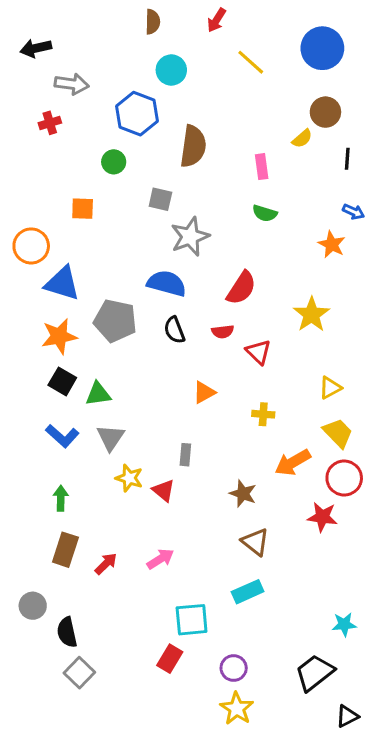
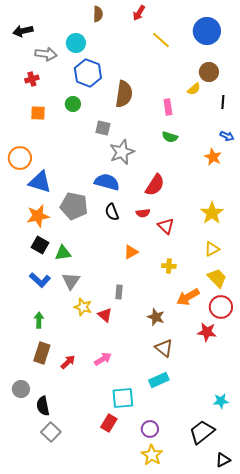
cyan circle: (171, 70) -> (76, 43), moved
orange square: (83, 209) -> (38, 113), moved
yellow star: (311, 314) -> (212, 213), moved

